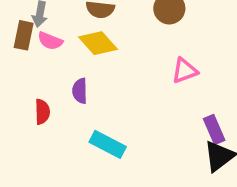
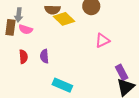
yellow diamond: (98, 43) -> (64, 19), moved
red semicircle: (42, 112) -> (23, 57), moved

